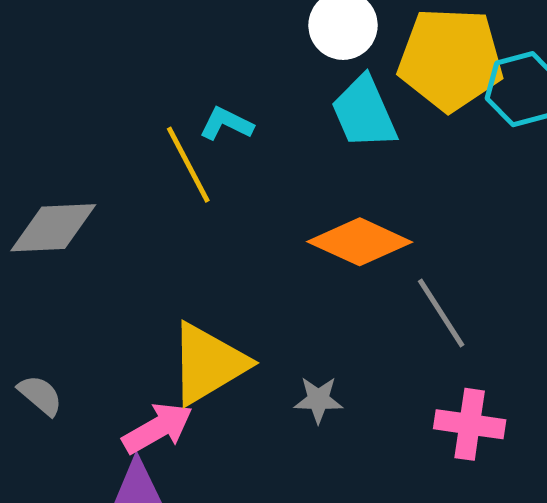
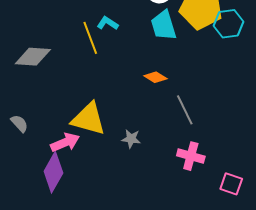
orange diamond: (360, 242) -> (155, 77), size x0.6
yellow triangle: (208, 364) -> (89, 119), turned 39

